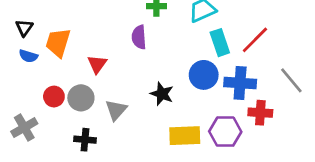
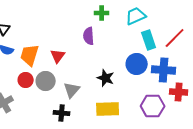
orange trapezoid: (58, 43) -> (30, 55), moved
yellow rectangle: (185, 136) -> (108, 109), moved
black cross: (85, 140) -> (62, 113), moved

